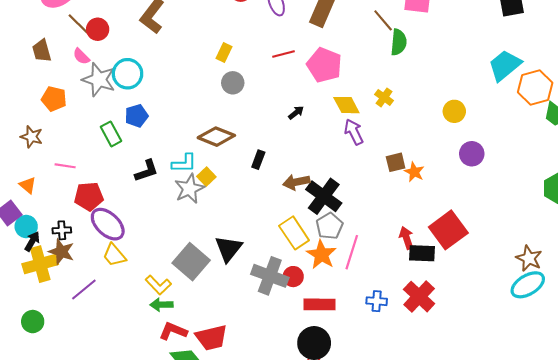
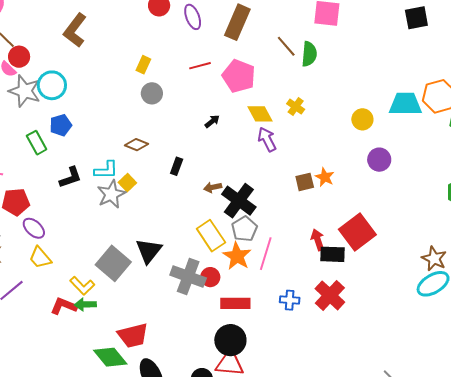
brown line: (383, 20) -> (286, 46), moved
red circle: (98, 29) -> (19, 57), moved
cyan trapezoid: (505, 65) -> (405, 104), moved, turned 40
brown diamond: (216, 137) -> (137, 145), size x0.7
brown square: (396, 162) -> (305, 182), moved
brown arrow: (296, 182) -> (213, 187), size x0.7
purple ellipse: (108, 224) -> (34, 228), size x0.7
red L-shape: (173, 331) -> (64, 306), moved

